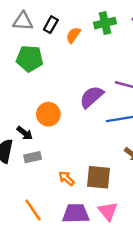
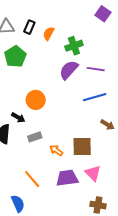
green cross: (105, 23) -> (74, 46), moved
green pentagon: (30, 59) -> (15, 57), turned -30
purple semicircle: (92, 97) -> (69, 70), moved
gray rectangle: (33, 157) -> (35, 137), moved

